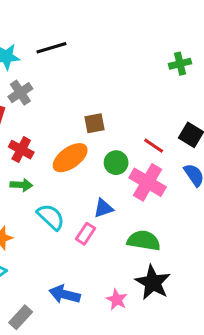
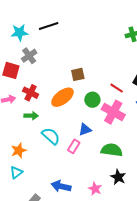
black star: (153, 283) -> (118, 177), size x0.7

